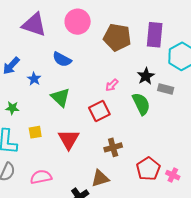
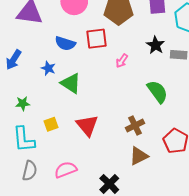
blue star: (34, 79) -> (48, 68), moved
green semicircle: (141, 104) -> (157, 92), moved
red square: (99, 111) -> (97, 39), moved, turned 30
brown triangle: (100, 178) -> (139, 156), moved

